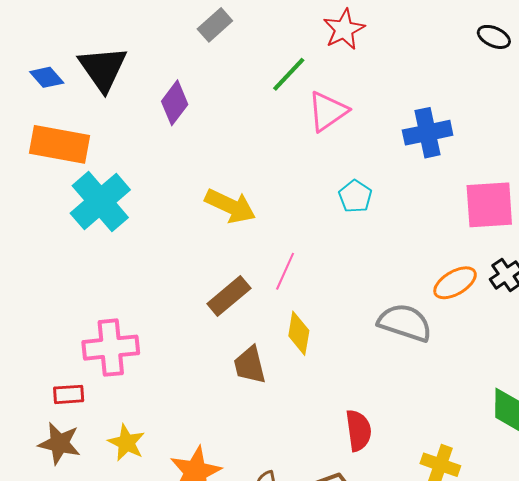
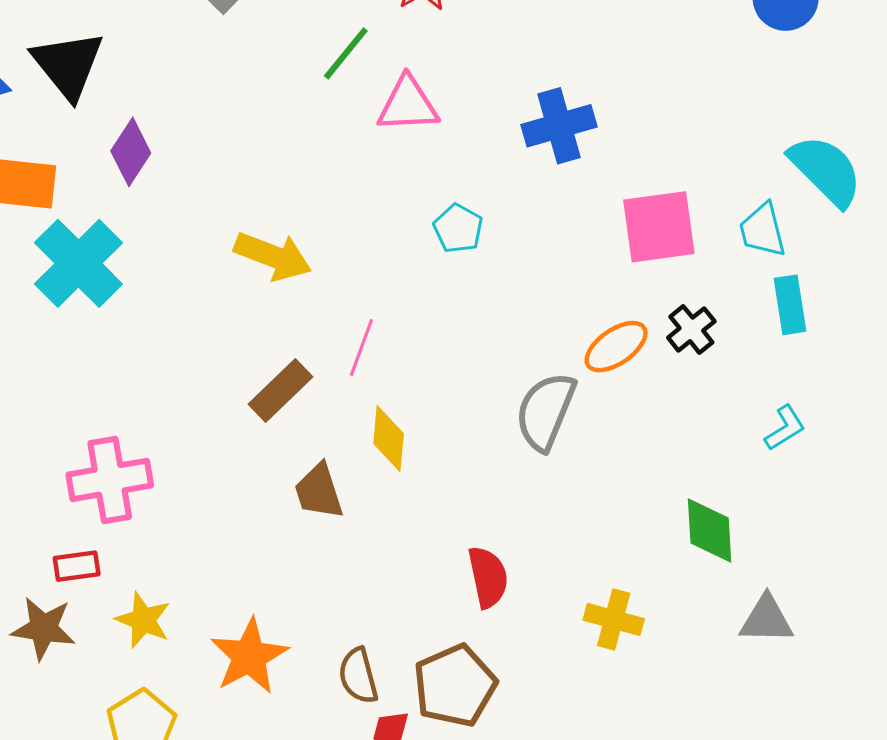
purple diamond: (175, 103) -> (131, 152), moved
pink triangle: (328, 111) -> (408, 105), turned 36
gray semicircle: (405, 323) -> (546, 411), turned -82
red rectangle: (69, 394) -> (77, 566), moved

